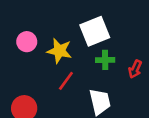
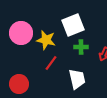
pink circle: (27, 42) -> (21, 33), size x1.5

